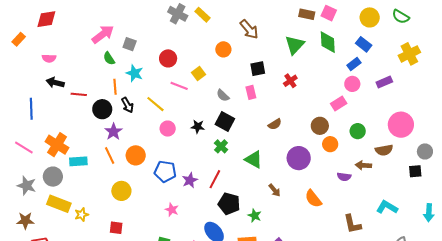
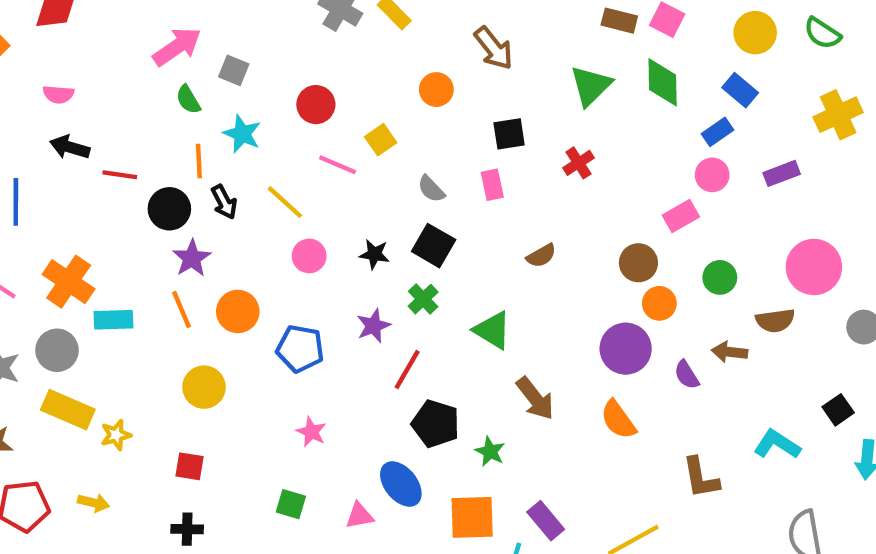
purple circle: (299, 158) -> (626, 349), moved
black square: (415, 171) -> (838, 410), moved, turned -32
purple semicircle: (344, 177) -> (687, 375), turned 48
purple star: (190, 180) -> (373, 326), moved
brown arrow: (275, 190) -> (535, 398), size x1.5

